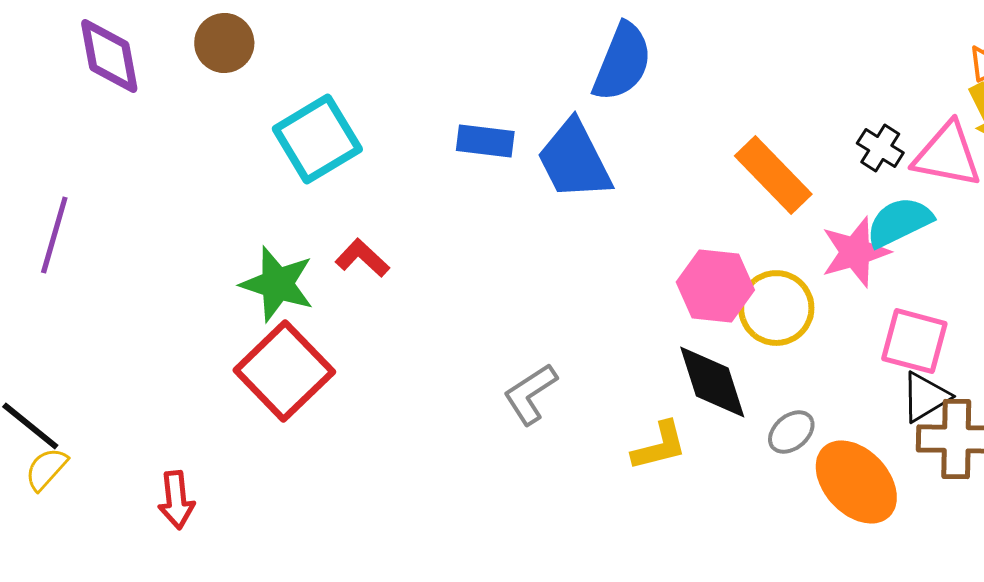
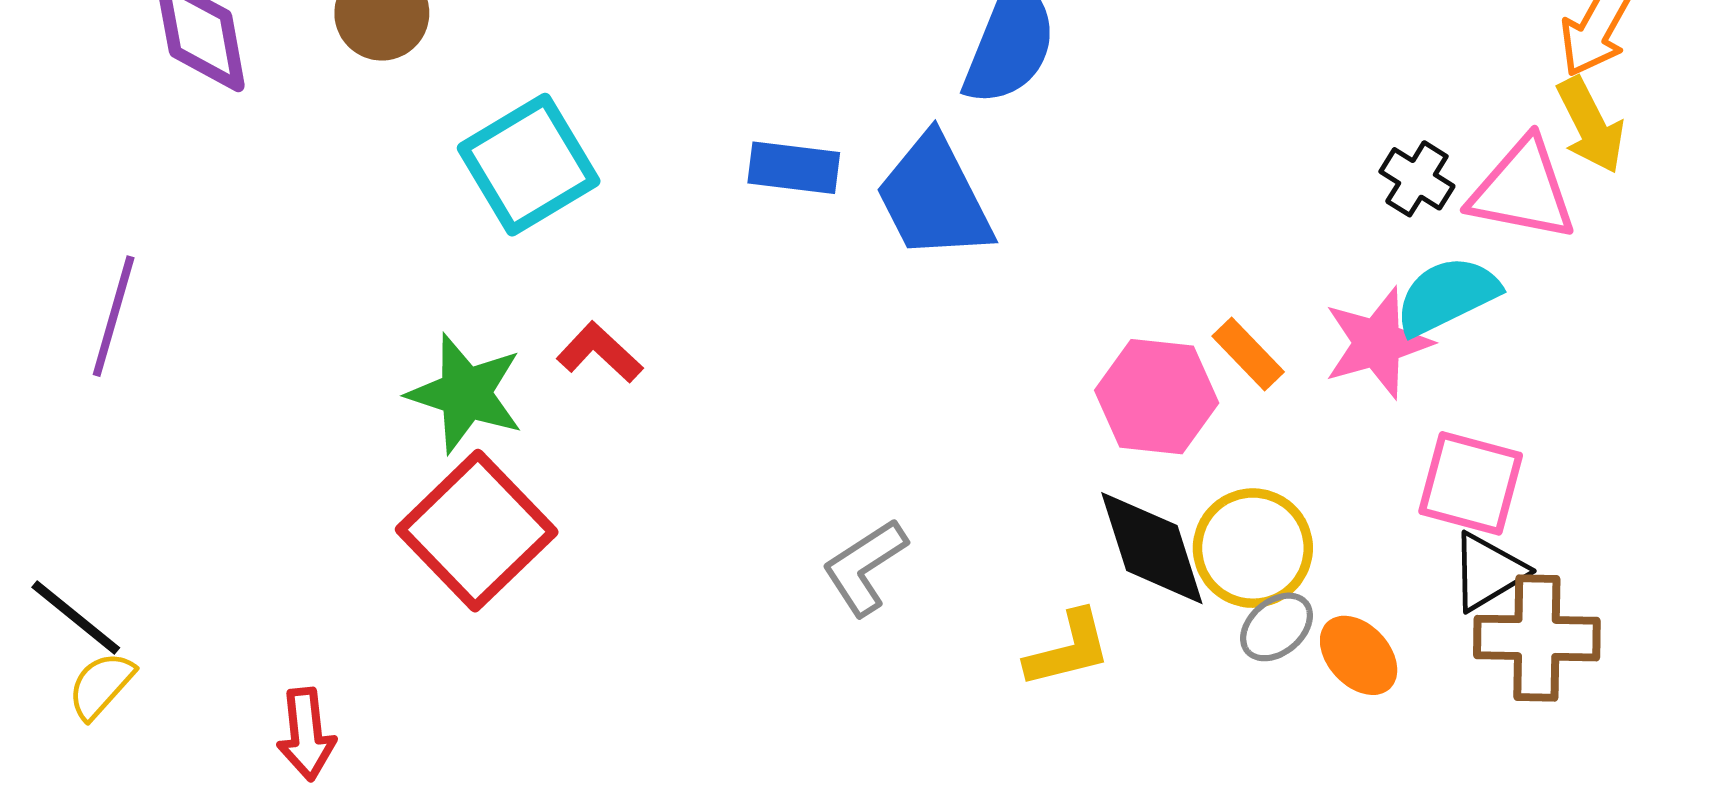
orange rectangle: (773, 175) -> (1248, 354), moved, size x0.6
yellow circle: (776, 308) -> (1253, 548), moved
orange ellipse: (856, 482) -> (1359, 655), moved, size x0.6

